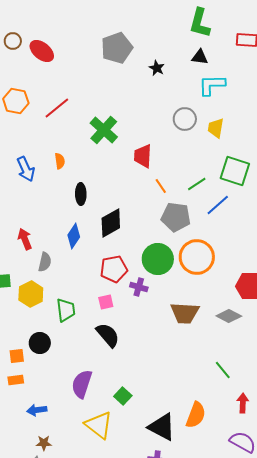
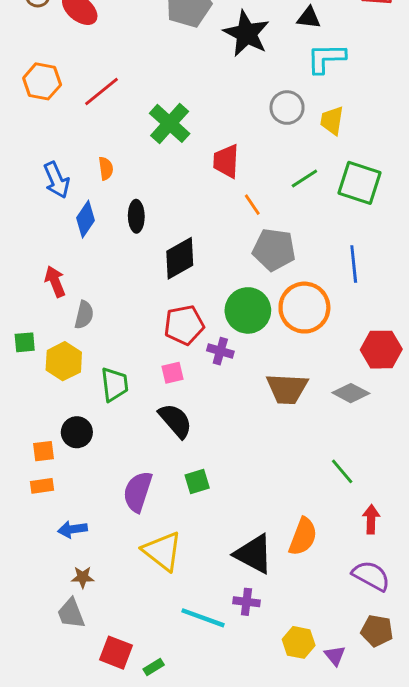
black star: (157, 68) -> (246, 34), size x2.0
green line: (197, 184) -> (304, 179), moved
blue line: (218, 205) -> (354, 264), moved, turned -55
blue diamond: (74, 236) -> (86, 219), moved
green square: (123, 396) -> (197, 482), moved, turned 30

